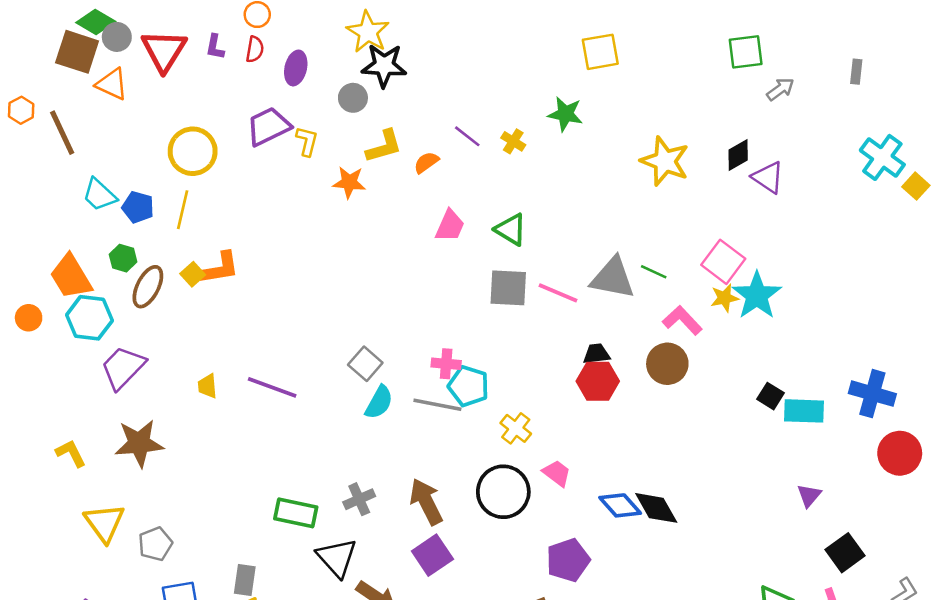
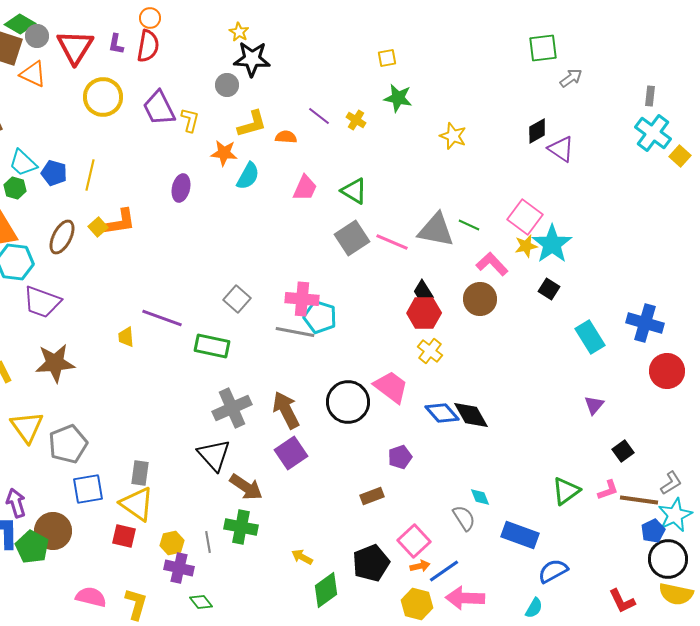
yellow star: (368, 32) -> (239, 32), size x0.6
red semicircle: (255, 49) -> (148, 46), size x1.5
yellow square: (600, 52) -> (387, 58), moved, size x0.6
purple ellipse: (296, 68) -> (181, 188), moved
gray rectangle: (856, 72) -> (650, 96), moved
purple trapezoid: (268, 126) -> (159, 108), turned -90
yellow circle: (193, 151) -> (103, 97), moved
yellow star: (665, 161) -> (453, 136), moved, size x0.7
orange semicircle: (426, 162) -> (286, 137), turned 40
green hexagon: (123, 258) -> (15, 188), moved
gray square: (508, 288) -> (352, 238), turned -36
black trapezoid: (596, 354) -> (423, 291), turned -115
pink cross: (446, 364) -> (302, 299), size x1.4
purple trapezoid: (123, 367) -> (42, 302), turned -114
yellow trapezoid: (208, 386) -> (126, 337), moved
black square: (770, 396) -> (549, 289), moved
cyan semicircle: (379, 402) -> (248, 176), moved
cyan rectangle: (804, 411) -> (590, 337), turned 56
yellow cross: (516, 428) -> (430, 351), moved
pink trapezoid: (557, 473) -> (391, 387), size x1.5
gray cross: (359, 499) -> (232, 408), size x1.5
green rectangle: (296, 513) -> (212, 346), moved
gray pentagon: (155, 544) -> (68, 444), size x1.4
black square: (845, 553) -> (623, 451), size x0.7
purple pentagon: (568, 560) -> (400, 457), size x0.7

